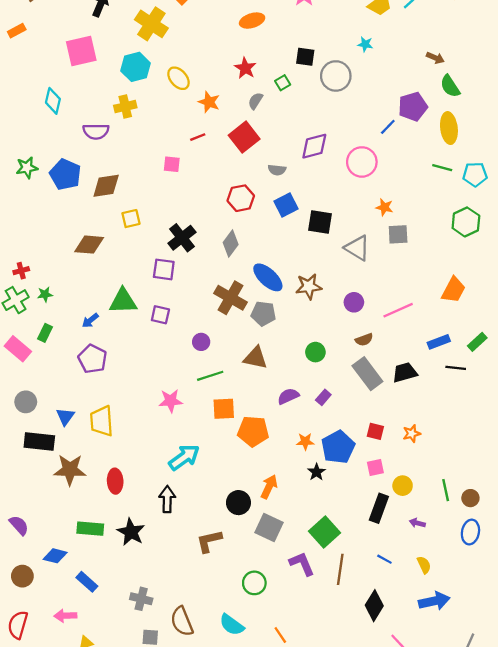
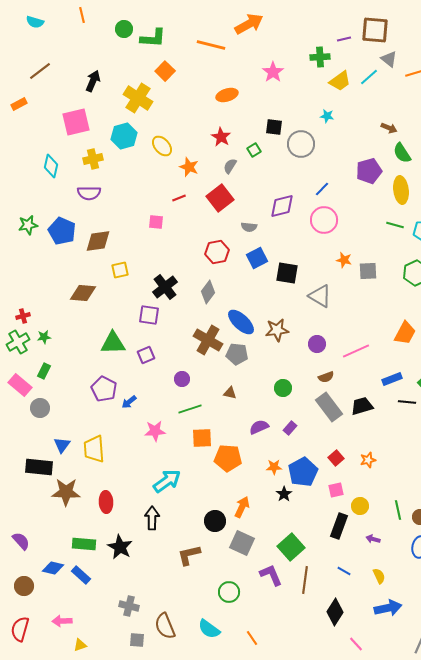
yellow cross: (125, 107) -> (93, 159), moved
blue line: (388, 127) -> (322, 189), moved
gray square: (398, 234) -> (368, 271), moved
purple square: (160, 315) -> (146, 355), turned -36
blue arrow: (90, 320) -> (129, 402), moved
brown triangle: (255, 358) -> (230, 393), size x0.6
purple pentagon: (92, 359) -> (104, 389), moved
gray circle: (26, 402) -> (40, 408), moved
red square: (375, 431) -> (336, 458), turned 35
blue rectangle: (87, 582) -> (81, 575), moved

